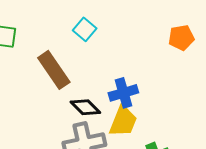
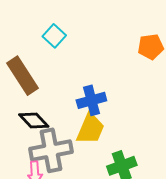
black diamond: (85, 107) -> (34, 121), moved

